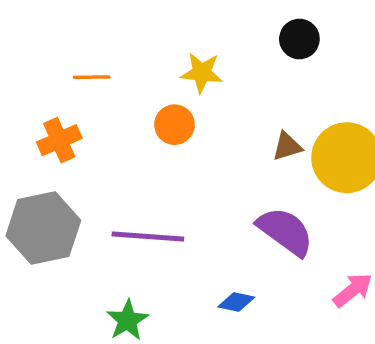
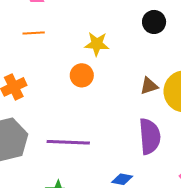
orange line: (92, 77) -> (34, 33), moved
purple semicircle: (285, 231) -> (150, 136), turned 51

